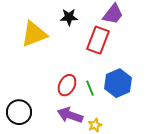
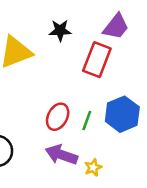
green line: (90, 88) -> (87, 120), turned 42

